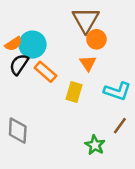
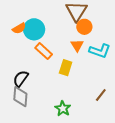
black semicircle: (19, 64) -> (21, 79), moved
cyan L-shape: (117, 91) -> (100, 51), moved
green star: (95, 145) -> (63, 108), moved

